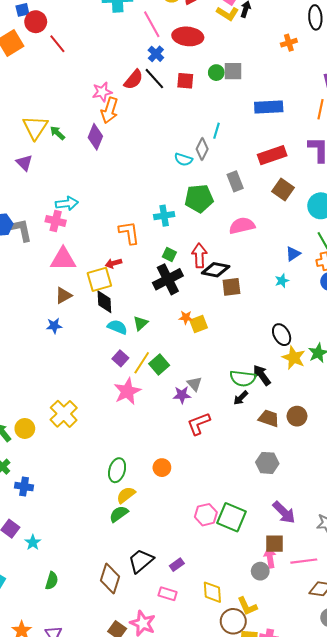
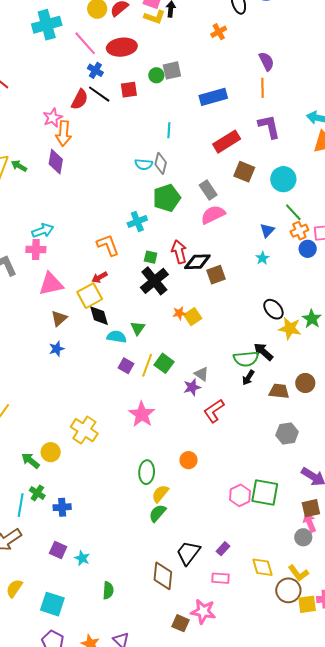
gray diamond: (202, 149) -> (161, 163), moved
gray rectangle: (235, 181) -> (208, 190), moved
pink star: (127, 391) -> (142, 414), moved

